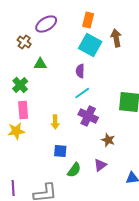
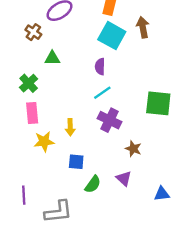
yellow star: (16, 131) -> (44, 142), moved
purple triangle: (100, 165) -> (124, 178), turned -40
purple line: (13, 188) -> (24, 195), moved

